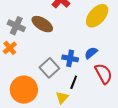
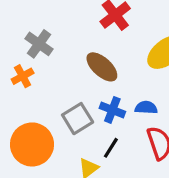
brown ellipse: (42, 24) -> (102, 67), moved
blue semicircle: (91, 53) -> (146, 108), turned 32

